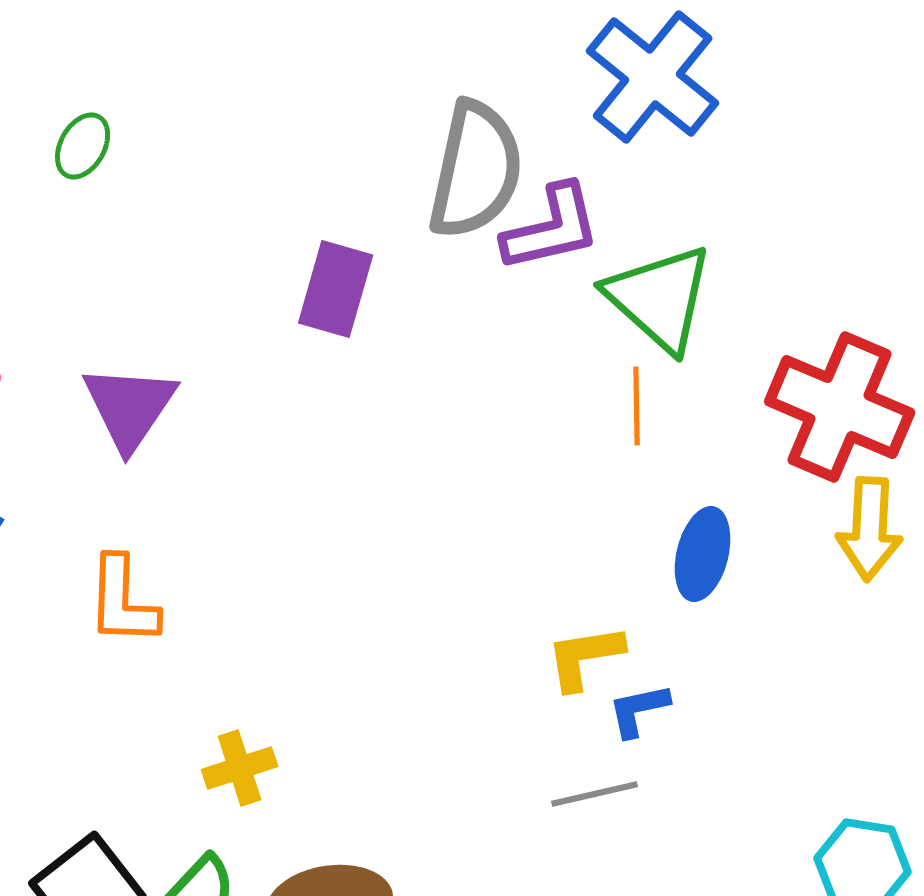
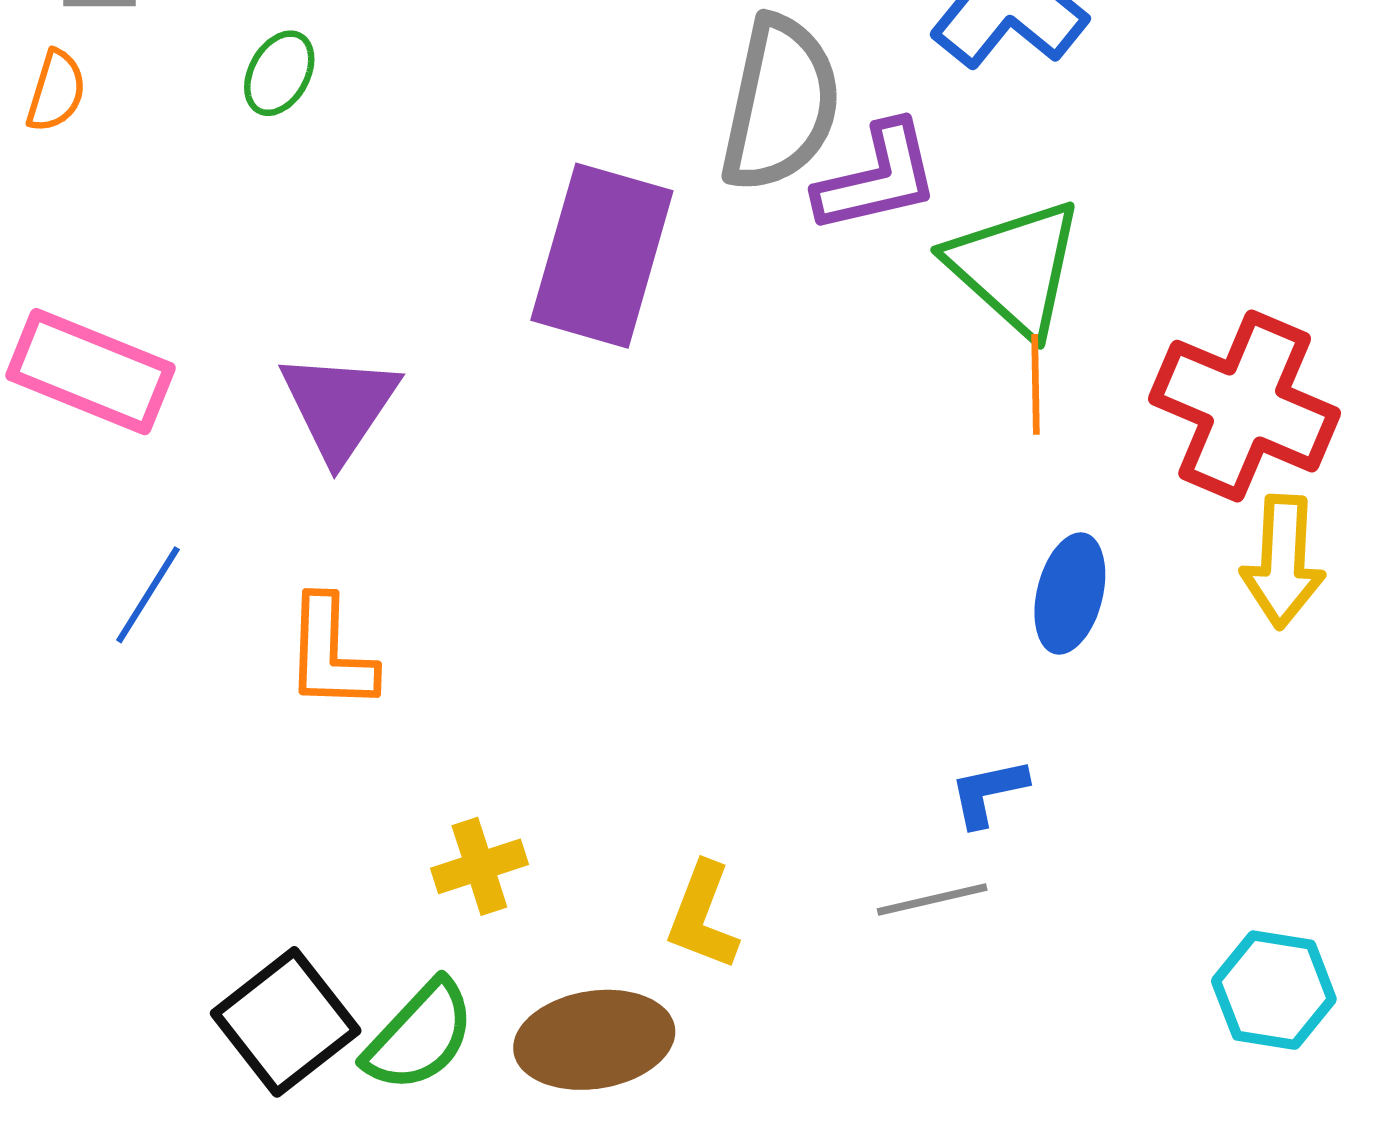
purple rectangle: (336, 289) -> (602, 256), size x1.5
orange line: (637, 406) -> (1035, 384), moved
yellow L-shape: (585, 657) -> (703, 916), moved, turned -60

